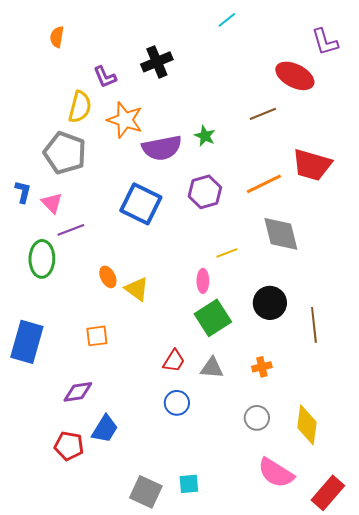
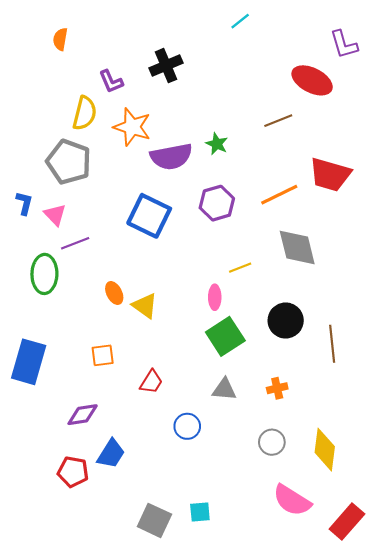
red trapezoid: (174, 361) -> (151, 382), moved

